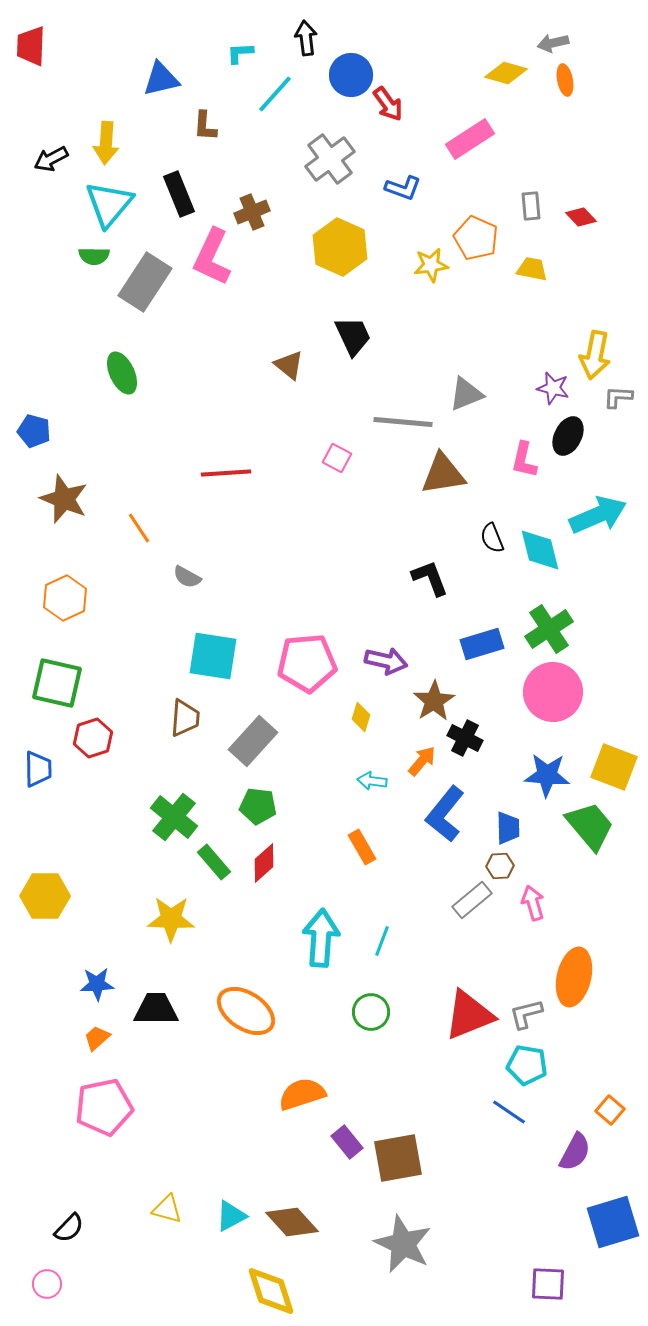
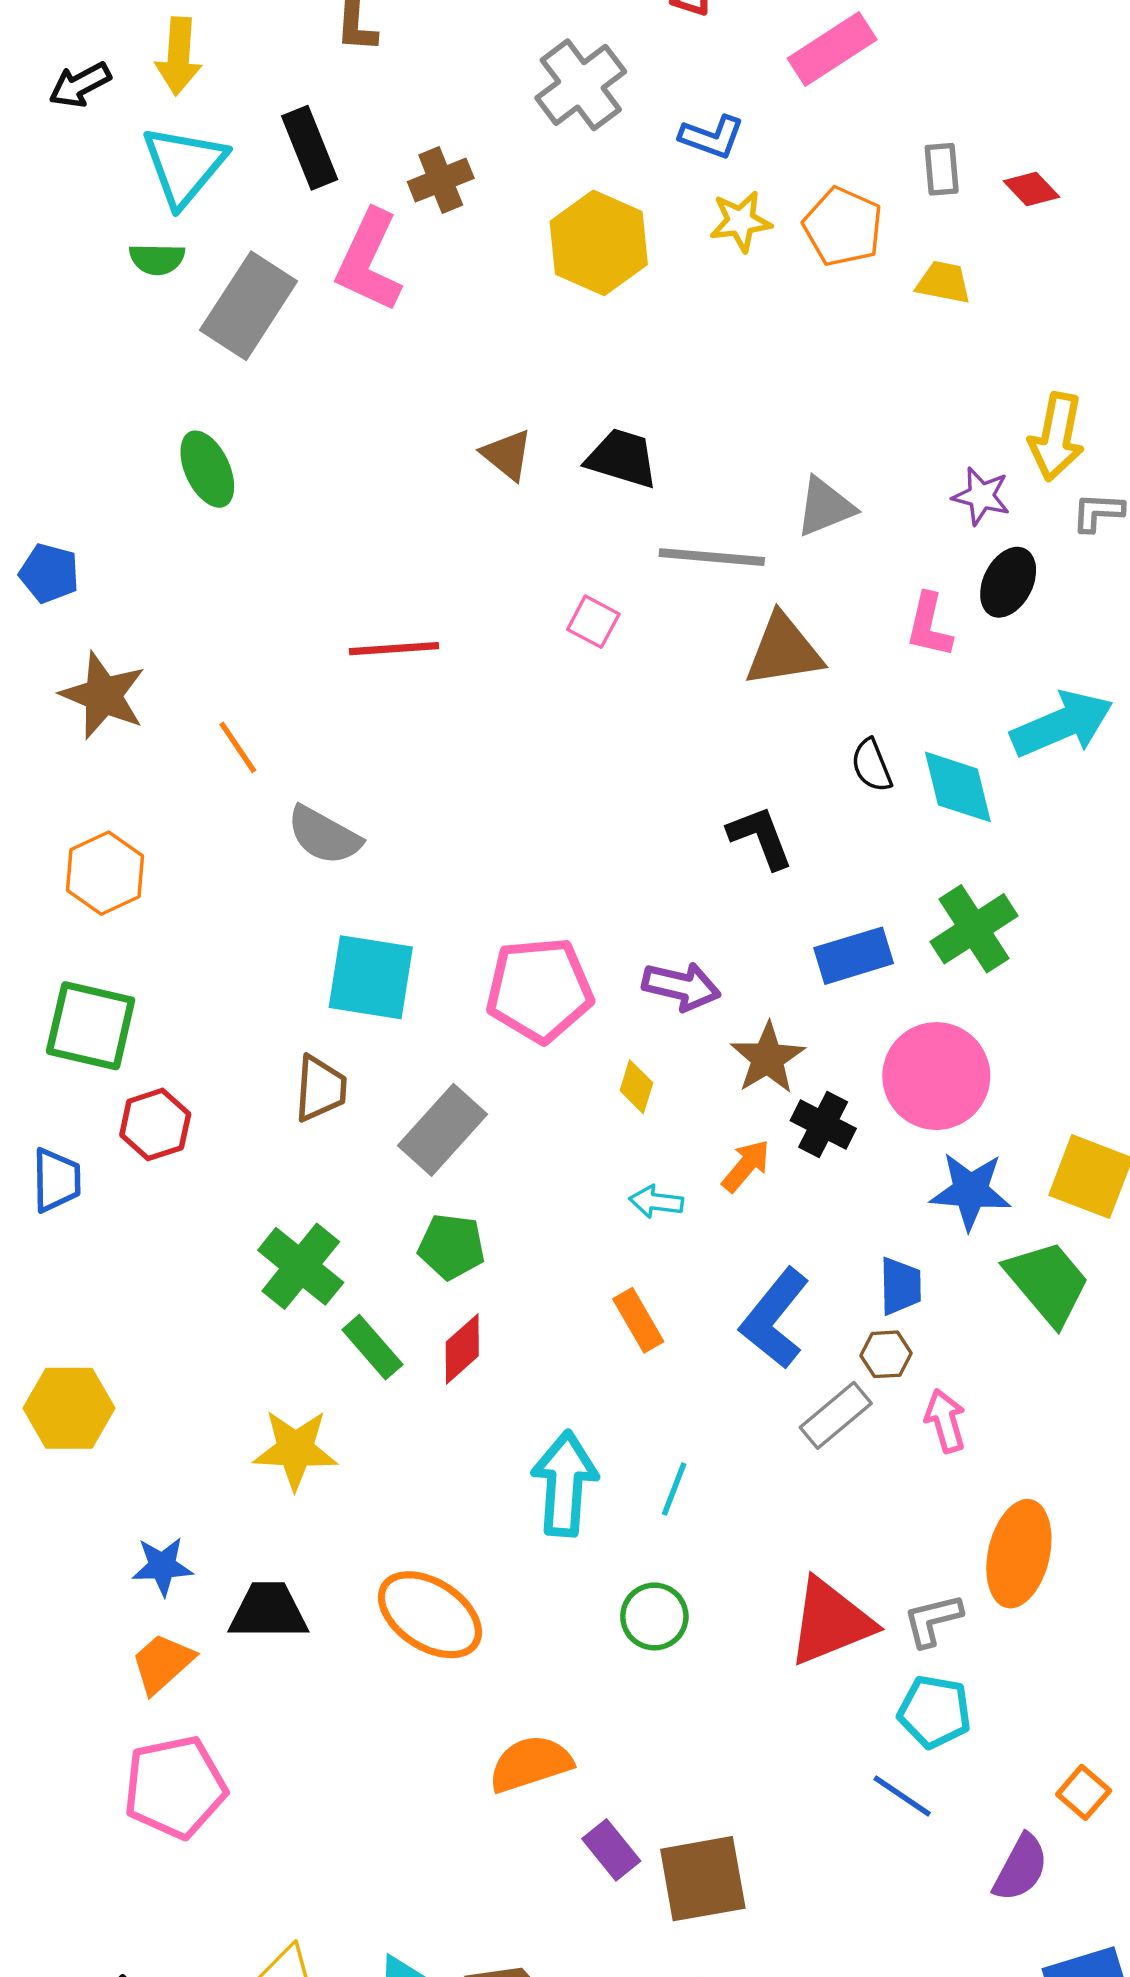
yellow star: (431, 265) -> (741, 221), moved
black trapezoid: (353, 336) -> (622, 458), moved, turned -48
gray semicircle: (187, 577) -> (324, 835), size x1.5
pink circle: (553, 692) -> (936, 1076), moved
blue L-shape: (445, 814) -> (775, 1318), moved
orange trapezoid: (97, 1038) -> (162, 1663), size x1.4

